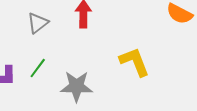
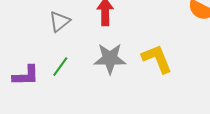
gray star: (77, 86) -> (110, 59), moved

